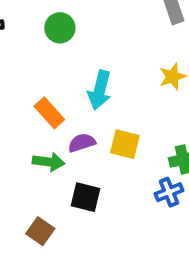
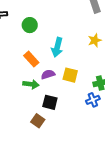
green circle: (60, 28) -> (30, 25), moved
brown square: (40, 231) -> (38, 121), moved

